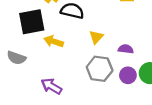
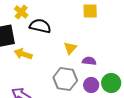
yellow triangle: (96, 37) -> (70, 48), moved

